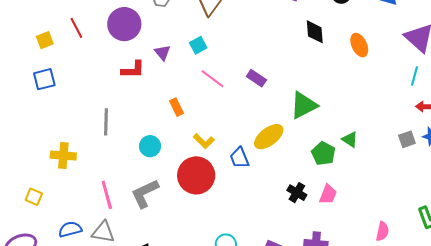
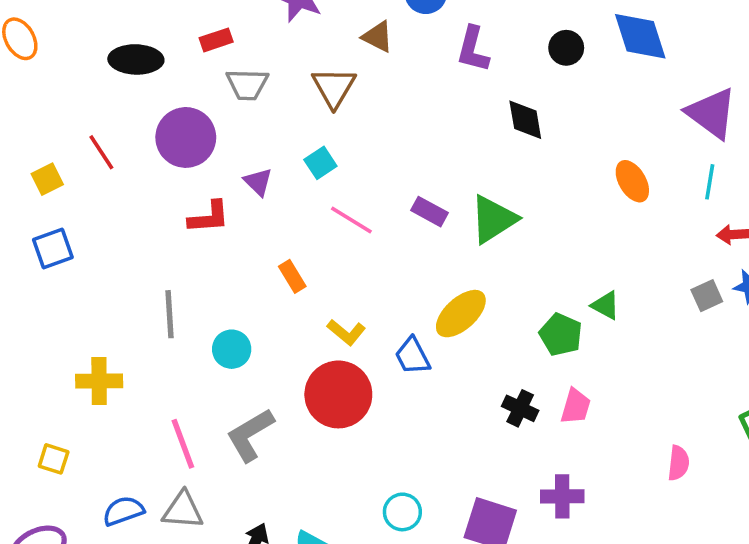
orange ellipse: (359, 45) -> (632, 181), moved
green triangle: (304, 105) -> (493, 219), moved
cyan circle: (150, 146) -> (232, 349), moved

